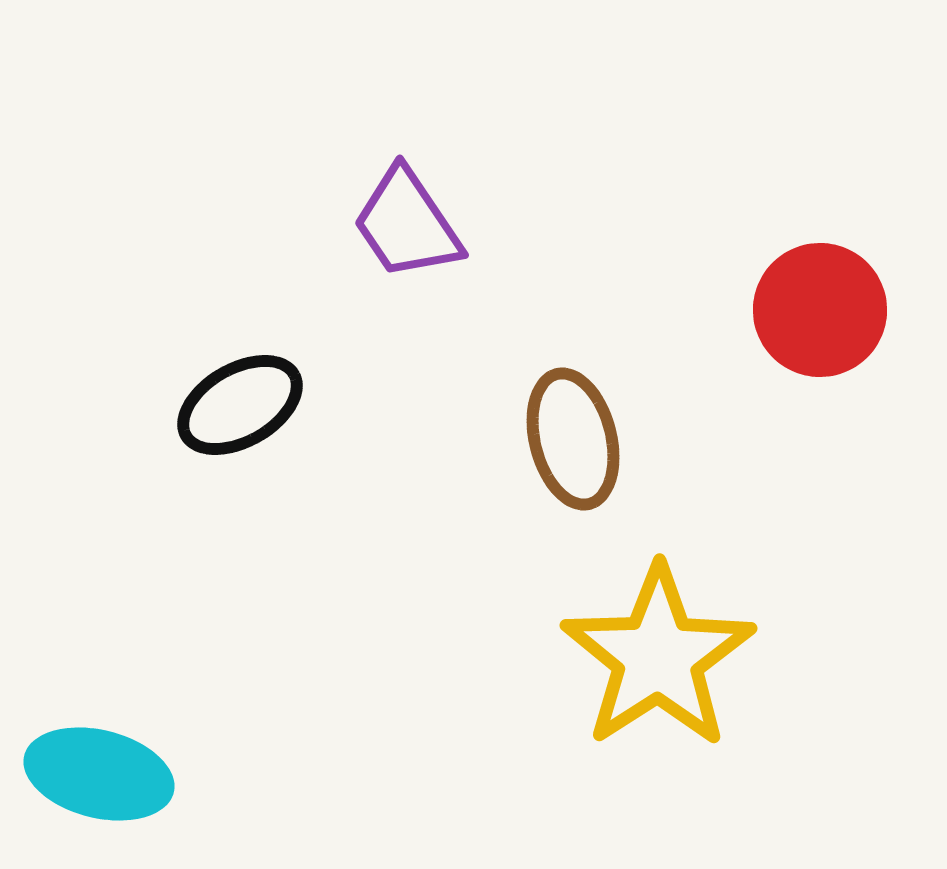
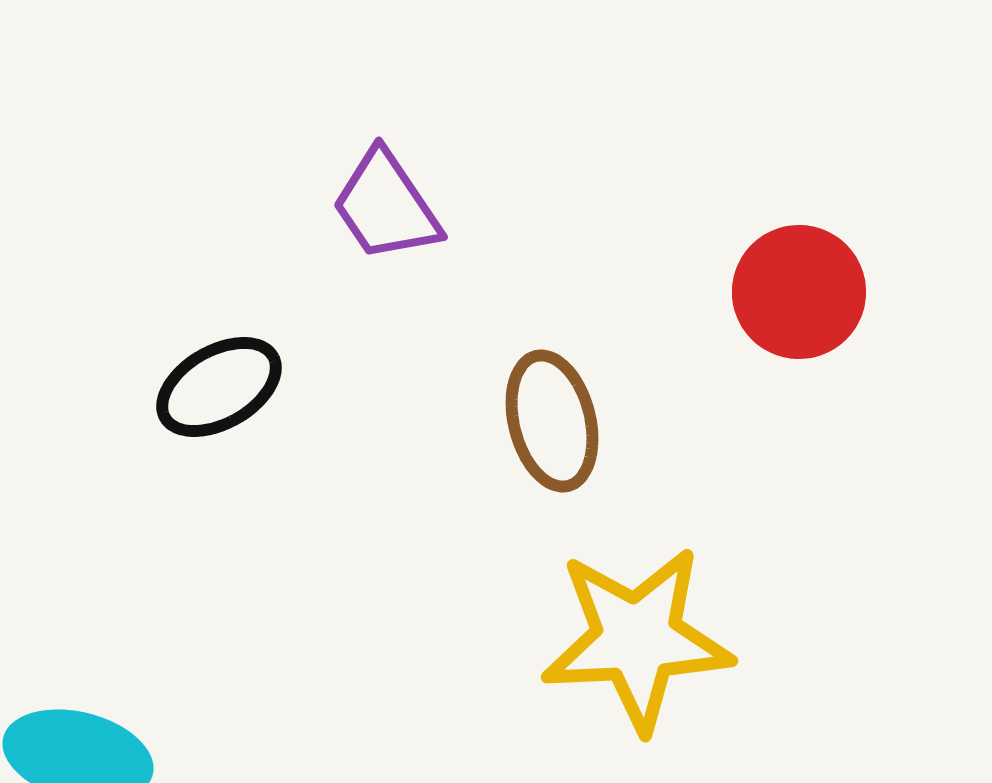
yellow star: (658, 657) -> (637, 639), turned 30

